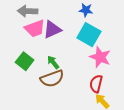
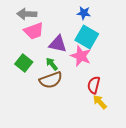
purple triangle: (52, 30) -> (58, 44), moved, turned 36
pink star: (100, 57) -> (81, 56), moved

